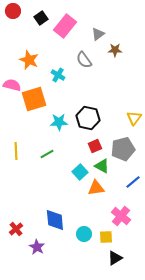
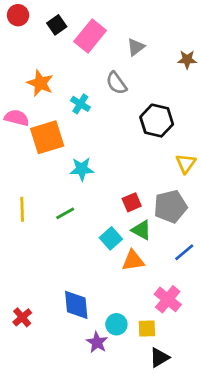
brown star: (115, 50) -> (187, 60), moved
black hexagon: (88, 118) -> (157, 121), moved
purple star: (37, 247) -> (97, 342), moved

